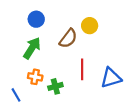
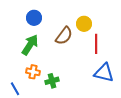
red line: (82, 69) -> (96, 44), moved
blue triangle: (111, 78) -> (104, 73), turned 30

